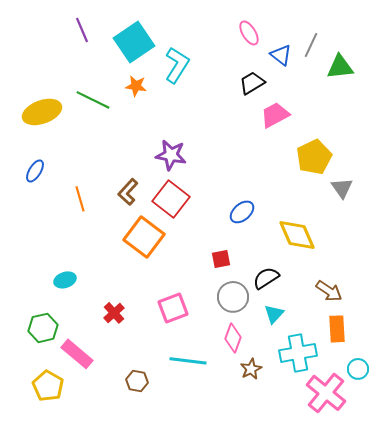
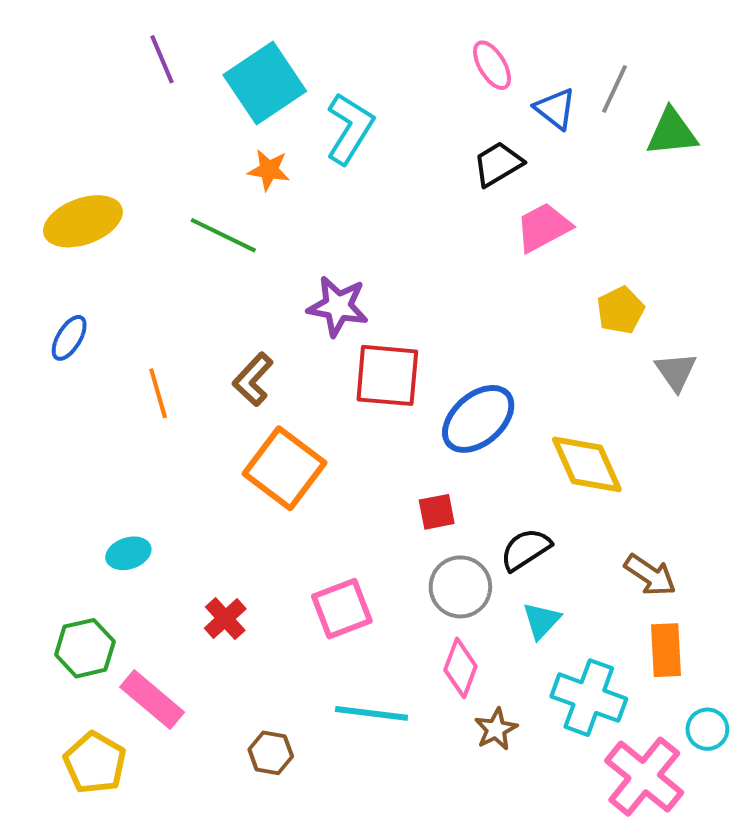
green line: (93, 100) -> (223, 235), moved
yellow pentagon: (314, 157) -> (620, 310), size x0.7
red square: (171, 199) -> (387, 375), moved, turned -33
blue ellipse: (242, 212) -> (478, 419), size x1.5
cyan cross: (298, 353) -> (589, 698), turned 30

